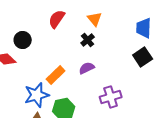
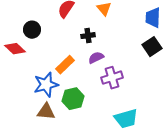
black cross: (88, 40) -> (88, 36), moved, turned 32
purple cross: (111, 97) -> (112, 78), moved

